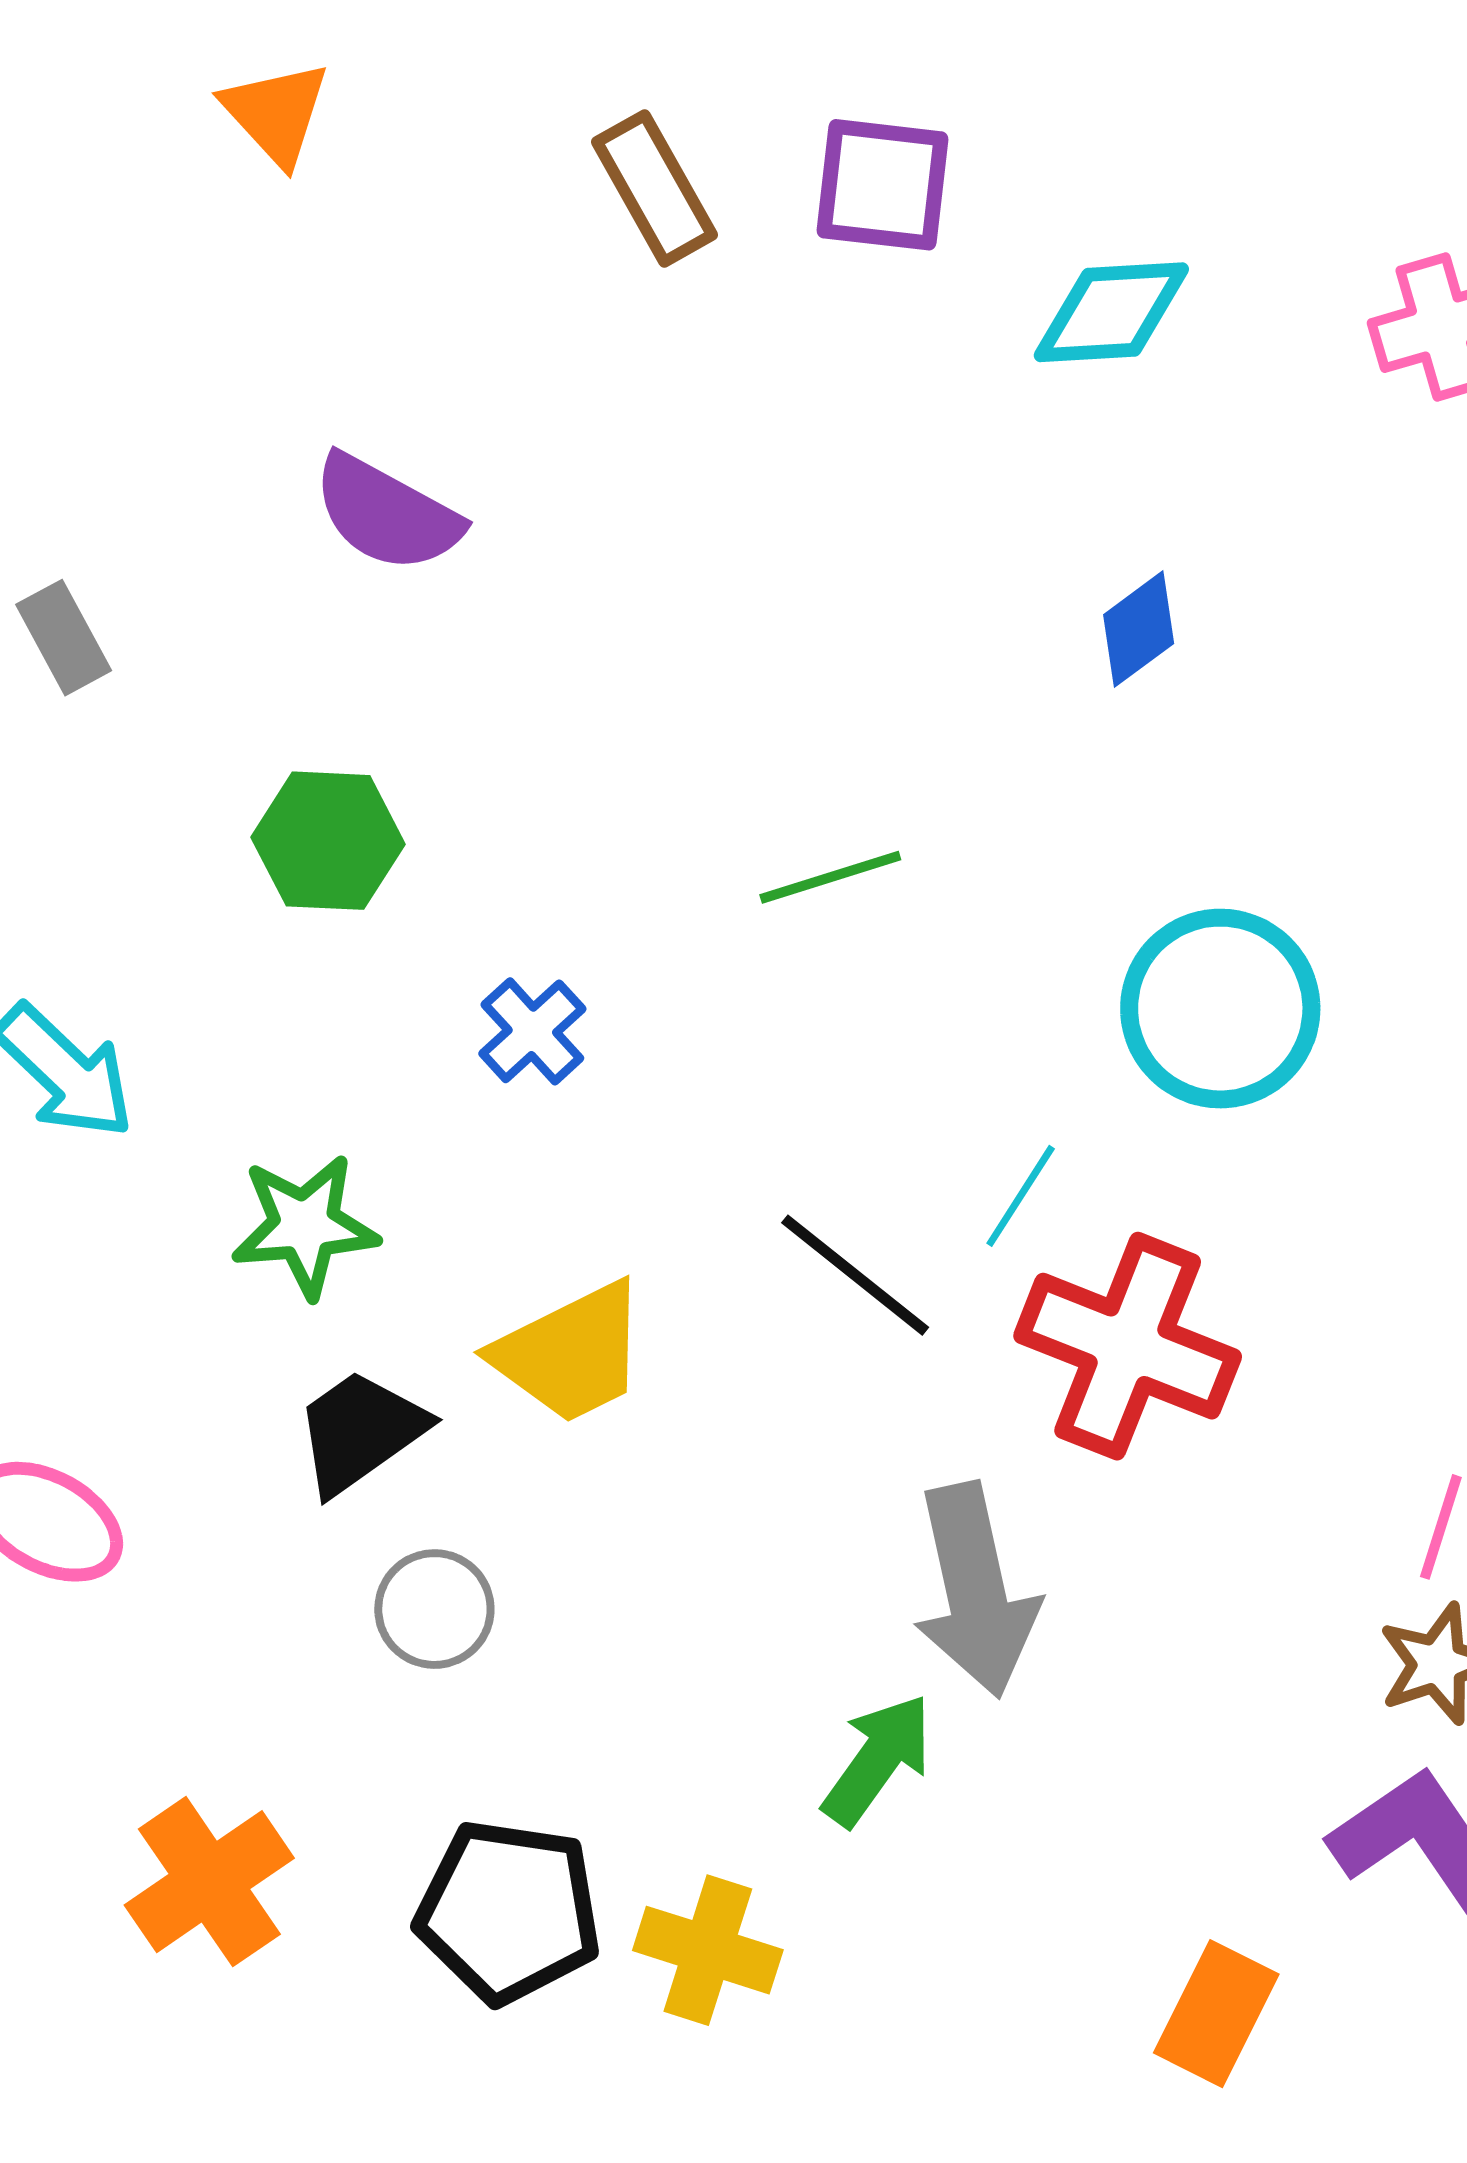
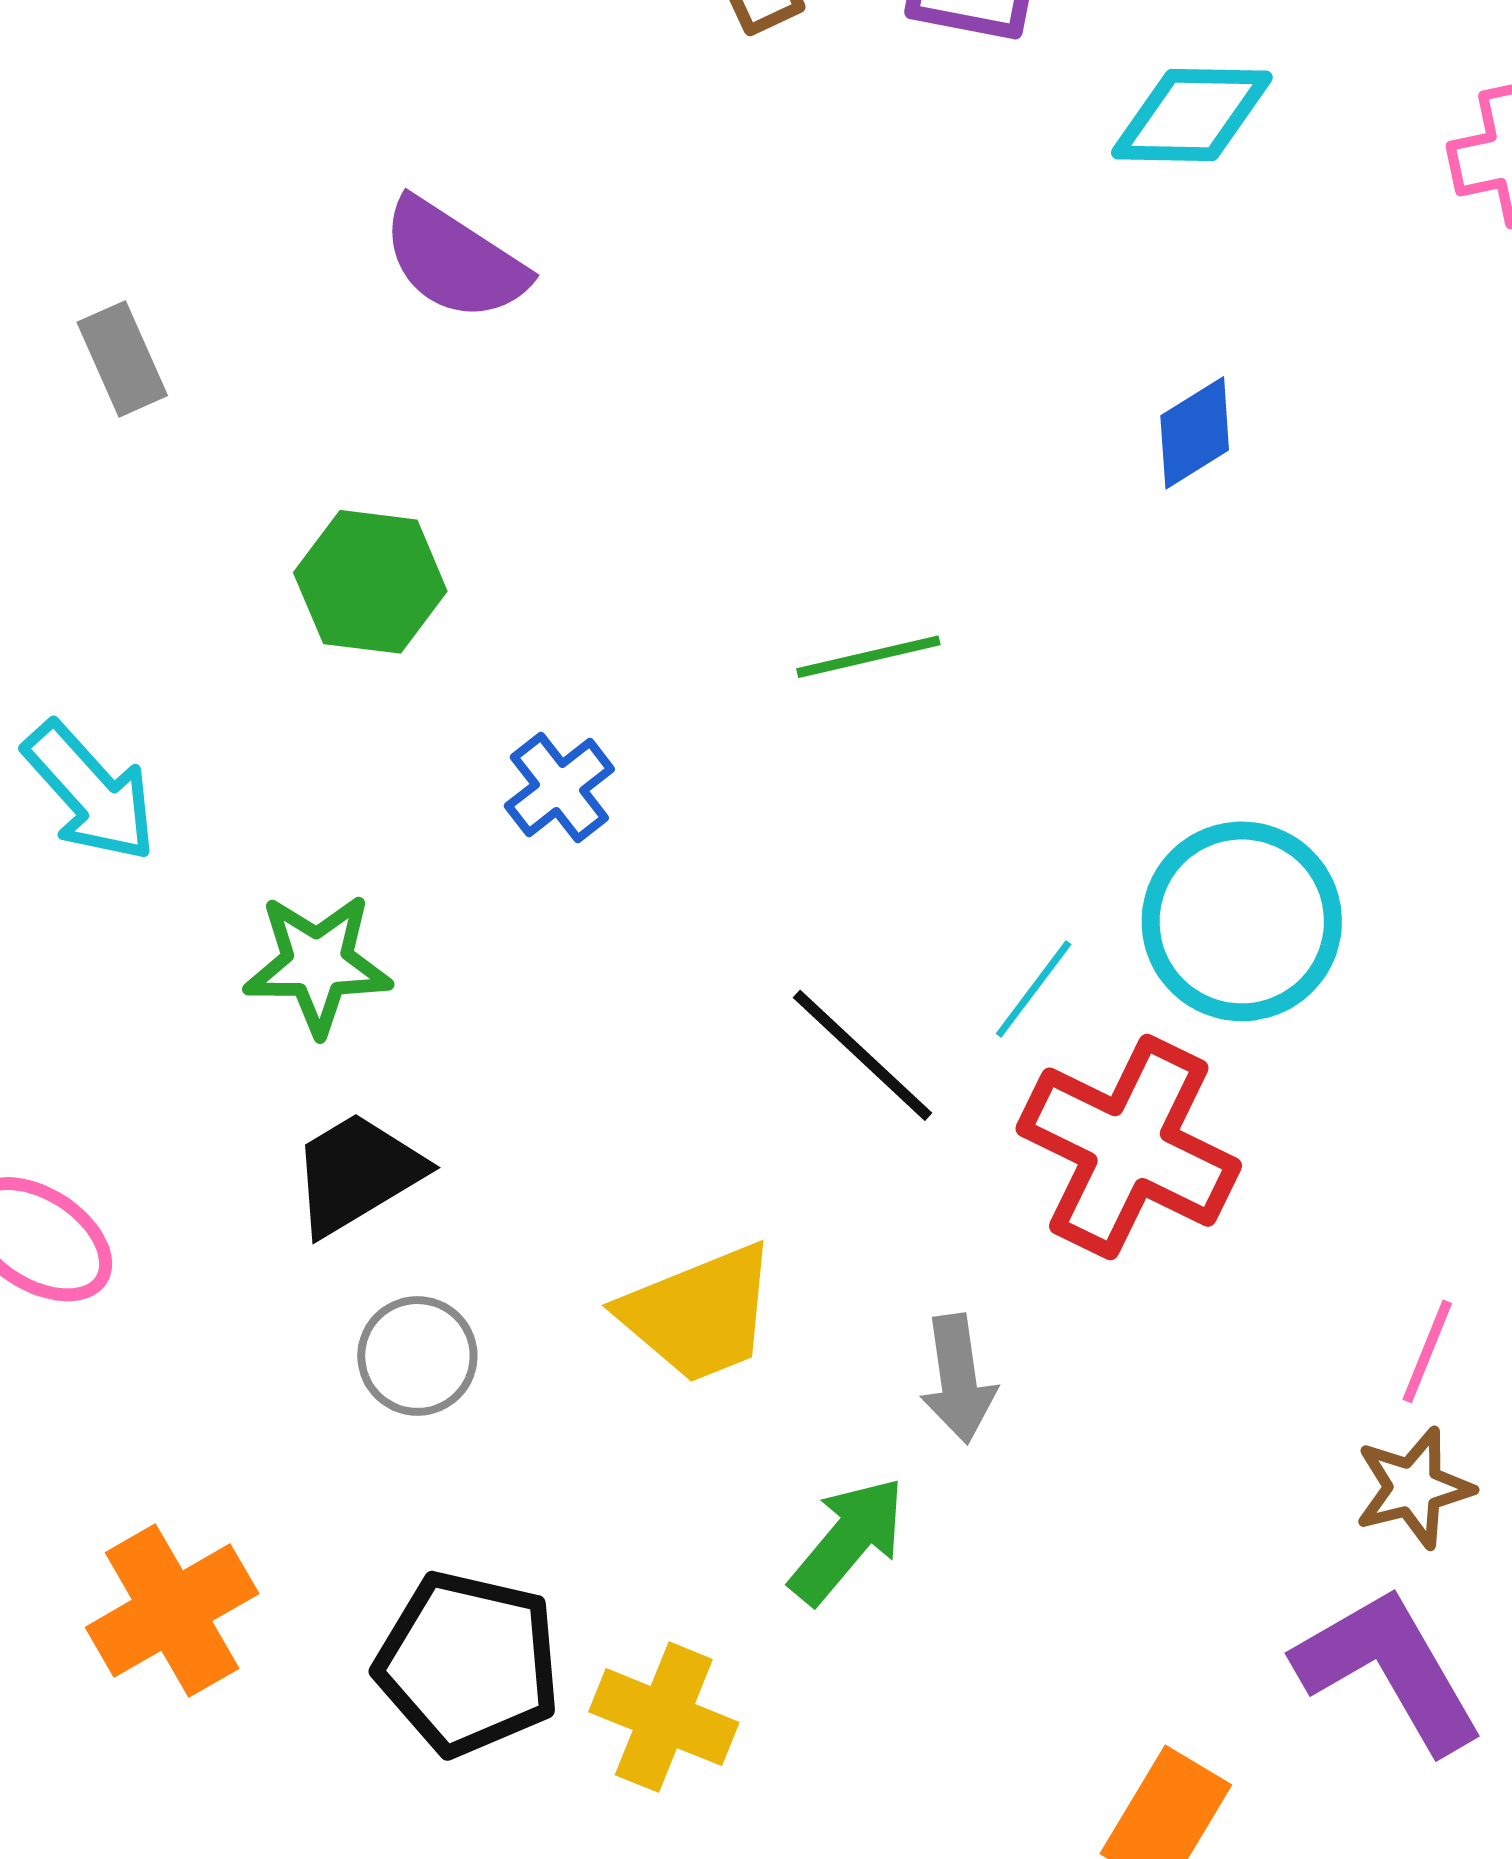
cyan circle: (1220, 1009) -> (1242, 921), moved
yellow trapezoid: (571, 1353) -> (699, 1314), moved
gray arrow: (975, 1590) -> (958, 1379), size x0.6

